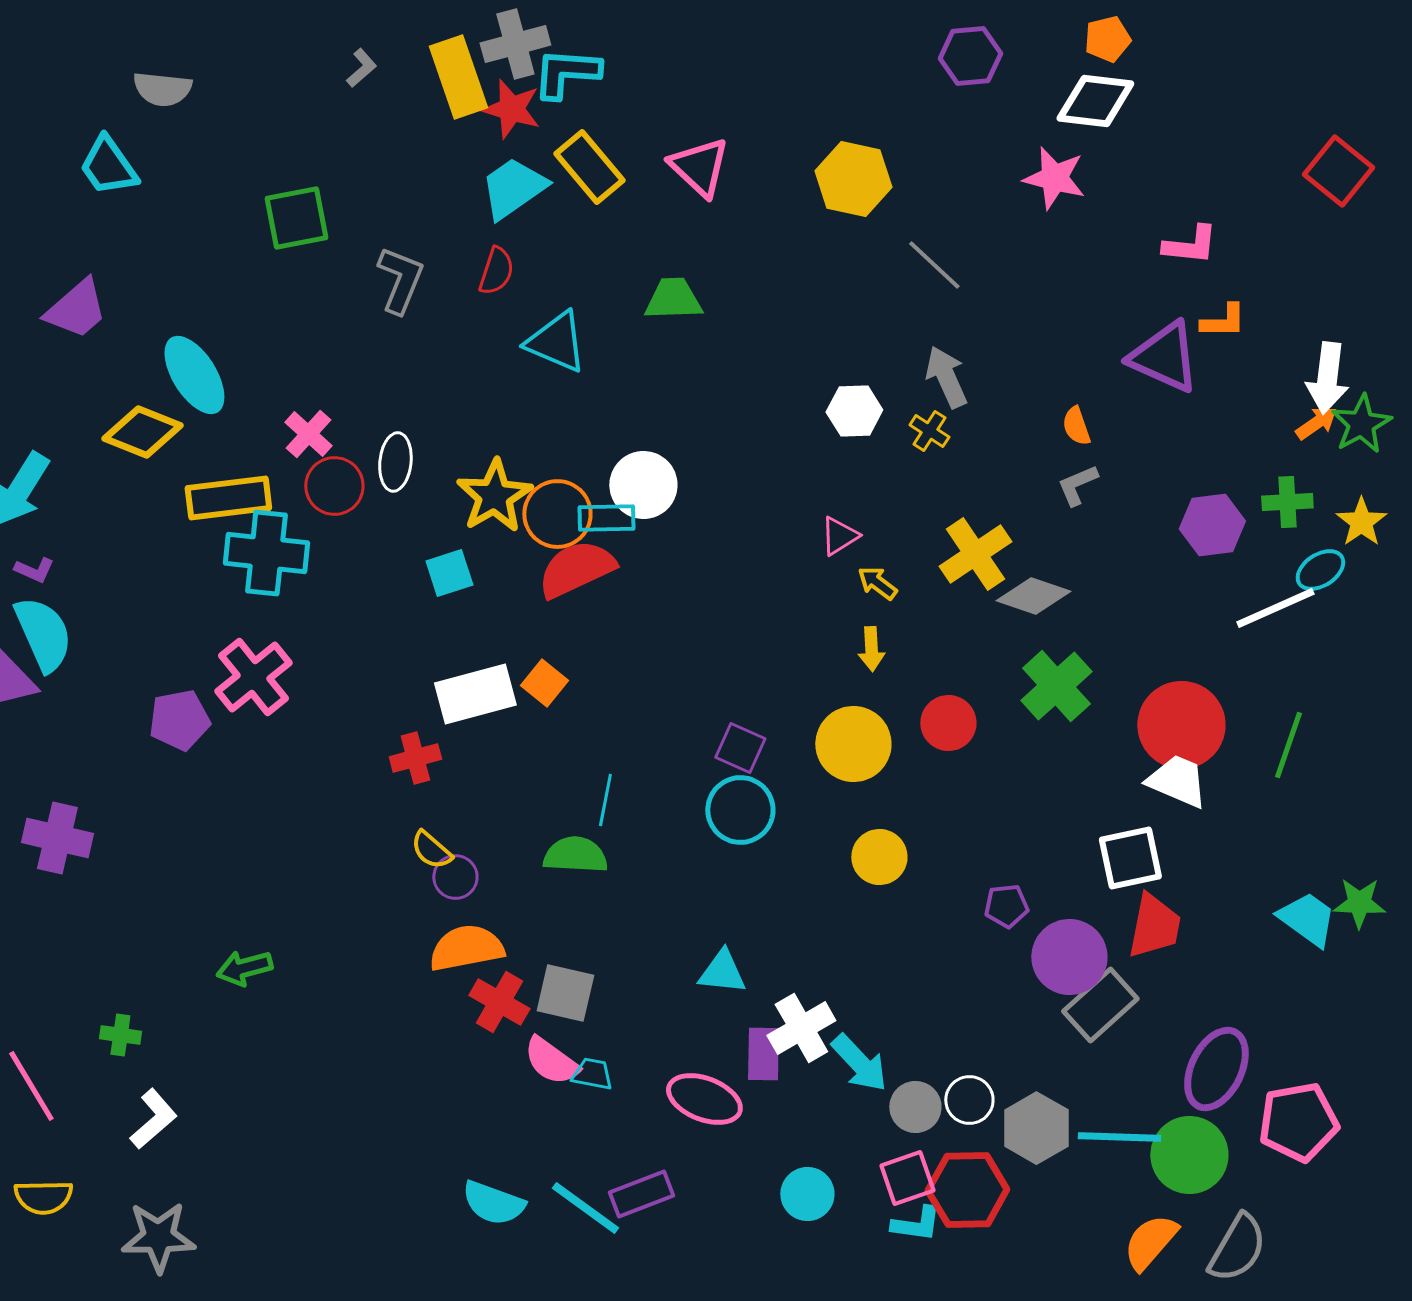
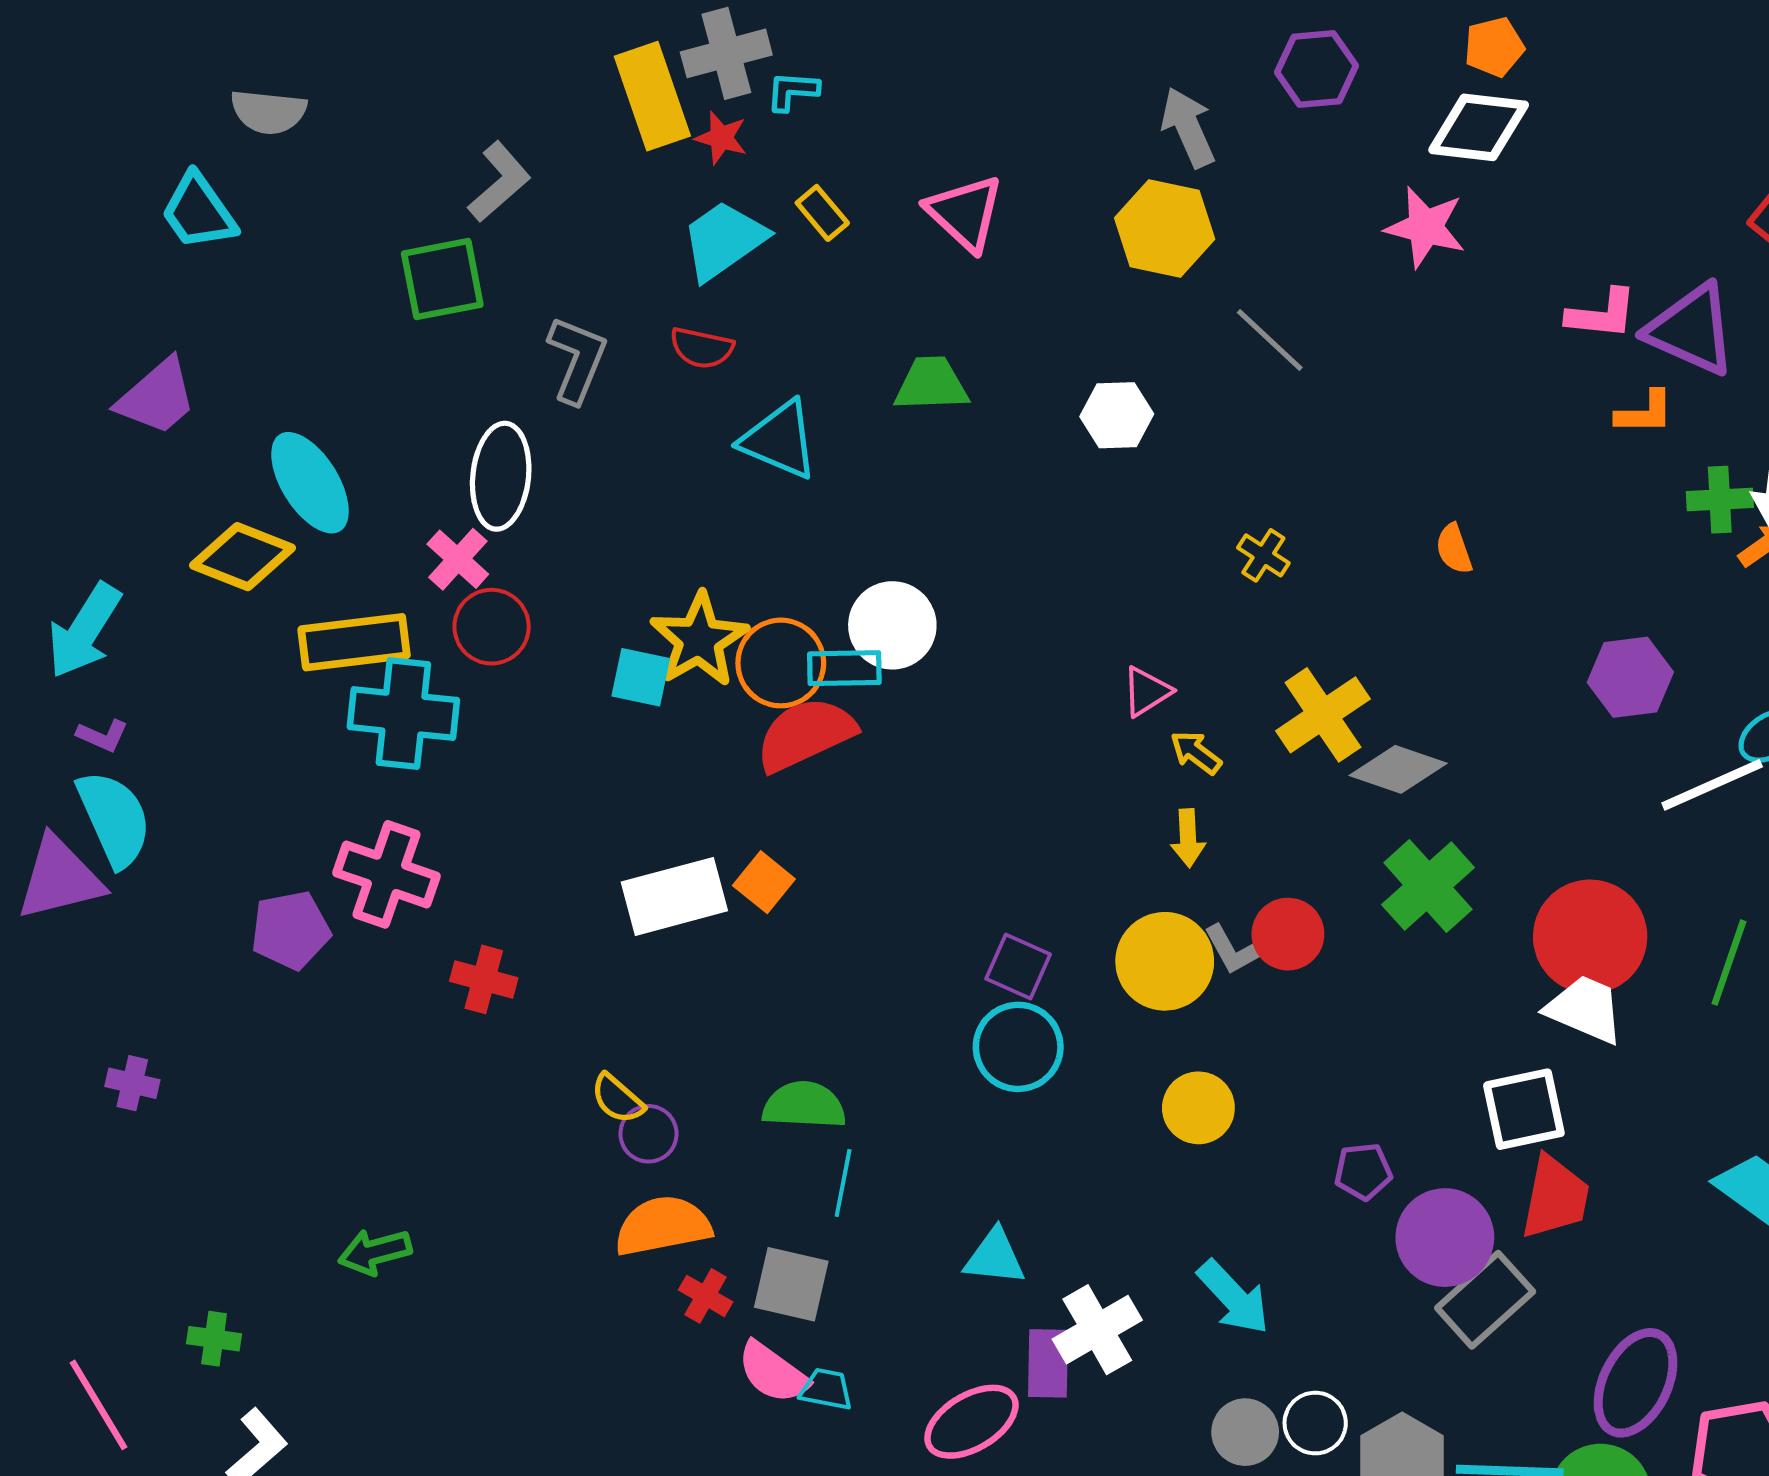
gray L-shape: (361, 68) -> (499, 182), moved, size x1.6
cyan L-shape: (566, 73) -> (792, 91), size x0.6
red star: (511, 109) -> (721, 138), size x0.7
yellow rectangle: (589, 167) -> (822, 213), size x0.6
red semicircle: (496, 271) -> (702, 348), turned 84
purple triangle: (1164, 357) -> (1691, 330), moved
gray arrow: (946, 377) -> (1188, 127), moved
white hexagon: (854, 411) -> (1117, 415), moved
white ellipse: (395, 462) -> (501, 476), moved, size x1.4
gray L-shape: (1077, 485) -> (1232, 950), moved, turned -96
green cross: (1287, 502) -> (1720, 500), moved
cyan square: (449, 573) -> (641, 677), moved, turned 30
pink cross: (253, 677) -> (387, 874), turned -32
red cross: (415, 758) -> (484, 979), moved, turned 30
cyan line: (605, 800) -> (843, 1183), moved
purple cross: (57, 838) -> (132, 1083), size x0.6
red cross: (499, 1002) -> (706, 1296), size x0.7
cyan arrow: (859, 1063) -> (1233, 1297), moved
pink ellipse: (704, 1099) -> (971, 1422), turned -52

